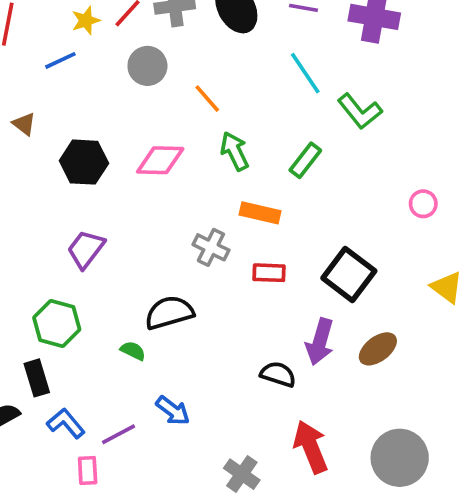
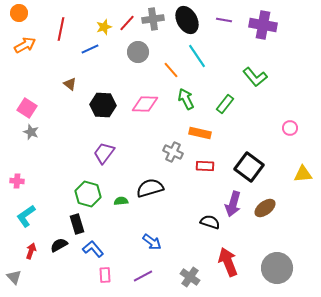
cyan line: (305, 73) -> (197, 56), moved
yellow triangle: (447, 287) -> (303, 174), turned -42
green semicircle: (133, 351) -> (121, 201), moved, turned -32
purple line: (118, 434) -> (143, 276), moved

